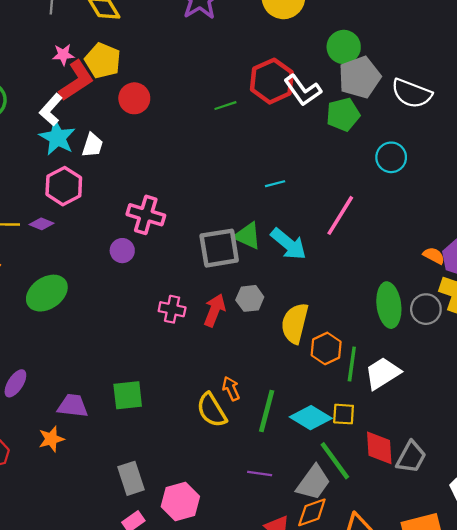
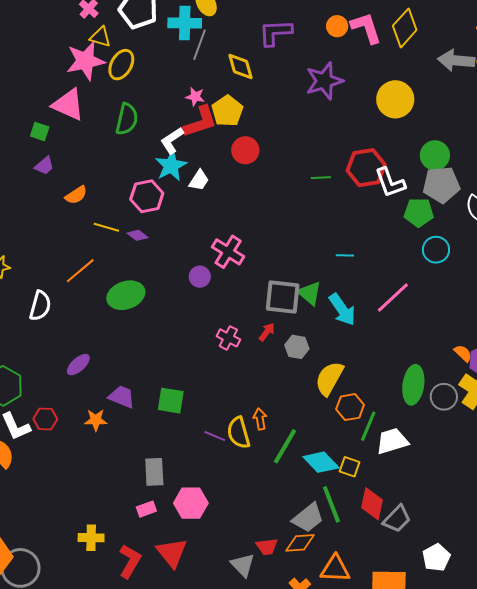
cyan circle: (391, 157) -> (436, 250), moved
pink hexagon: (64, 186) -> (147, 196), moved
red arrow: (214, 310) -> (267, 332), moved, size x0.7
purple line: (260, 473) -> (215, 436), moved

